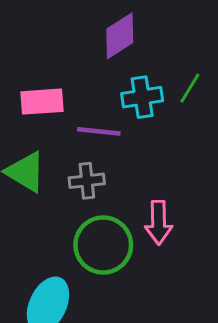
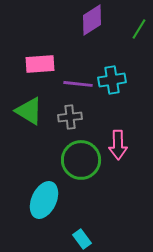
green line: (190, 88) -> (139, 29), moved
cyan cross: (142, 97) -> (112, 80), moved

